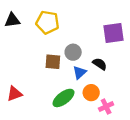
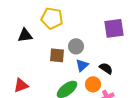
black triangle: (12, 20) -> (25, 35), moved
black semicircle: (100, 64) -> (106, 68), moved

